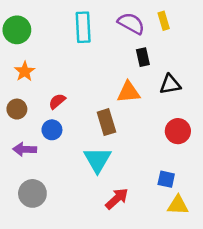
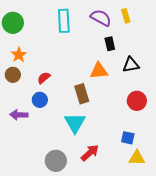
brown circle: (17, 109) -> (13, 75), moved
gray circle: (32, 193) -> (56, 161), moved

